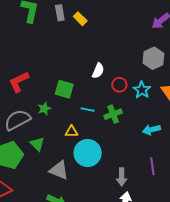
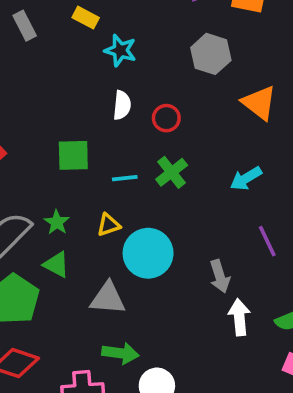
yellow rectangle: (80, 19) -> (86, 18), moved
cyan star: (142, 90) -> (120, 50), moved
green star: (44, 109) -> (57, 222), moved

